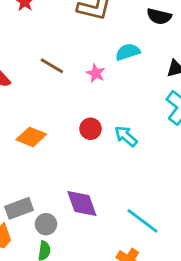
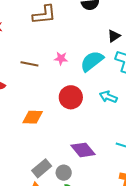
cyan semicircle: (128, 52) -> (92, 61), moved, size x1.4
red circle: (91, 129) -> (71, 97), size x1.5
cyan arrow: (126, 136) -> (108, 97), moved

